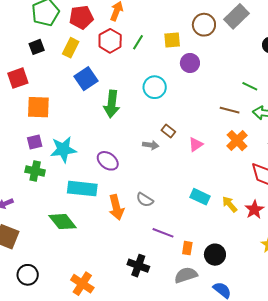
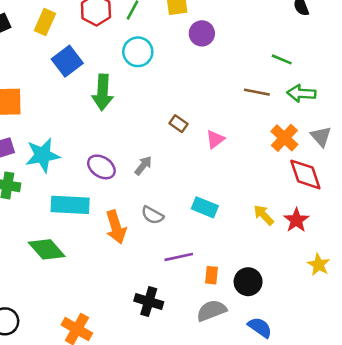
cyan circle: (155, 87) -> (138, 52), moved
orange cross: (237, 141) -> (284, 138), moved
gray arrow: (151, 145) -> (143, 166), moved, turned -56
cyan rectangle: (200, 197) -> (205, 207), moved
purple line: (163, 233) -> (179, 257), turned -30

